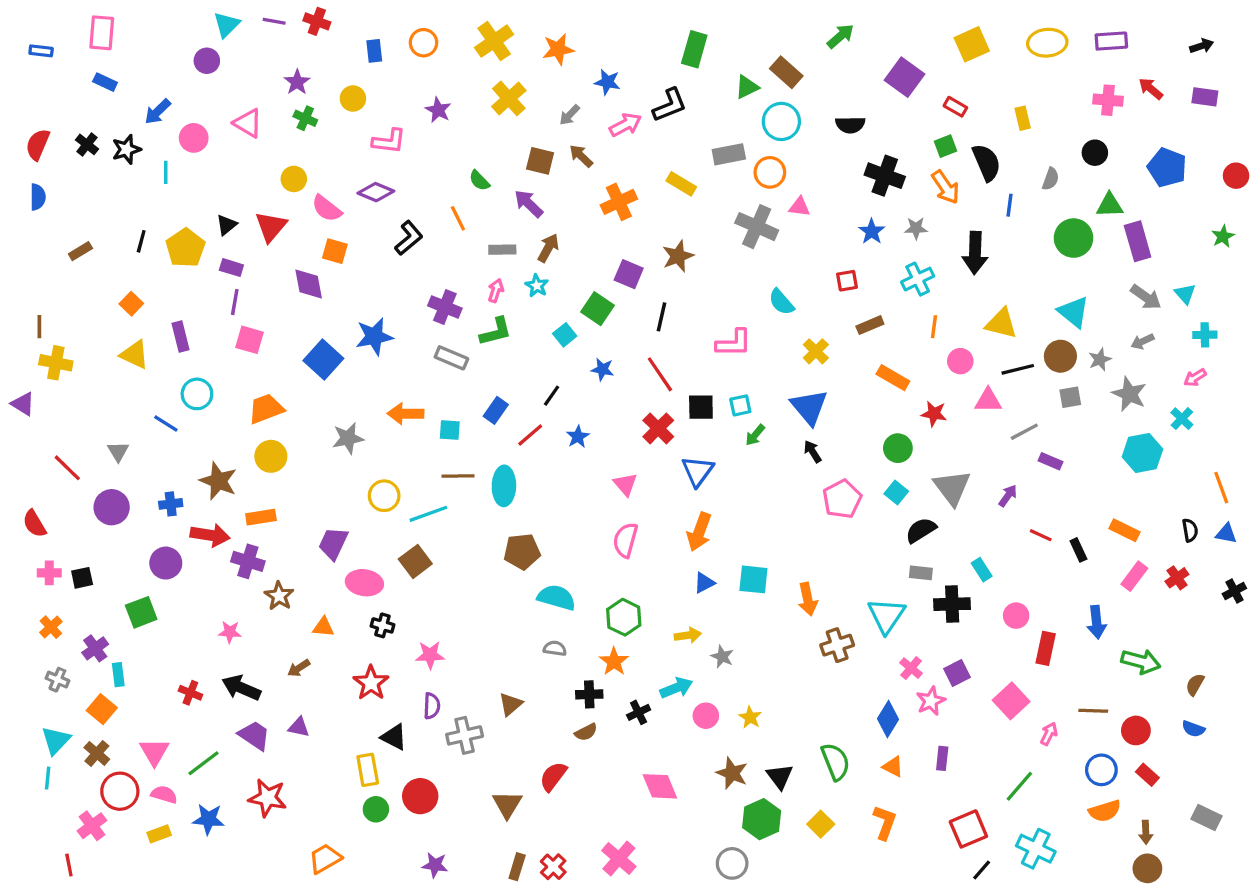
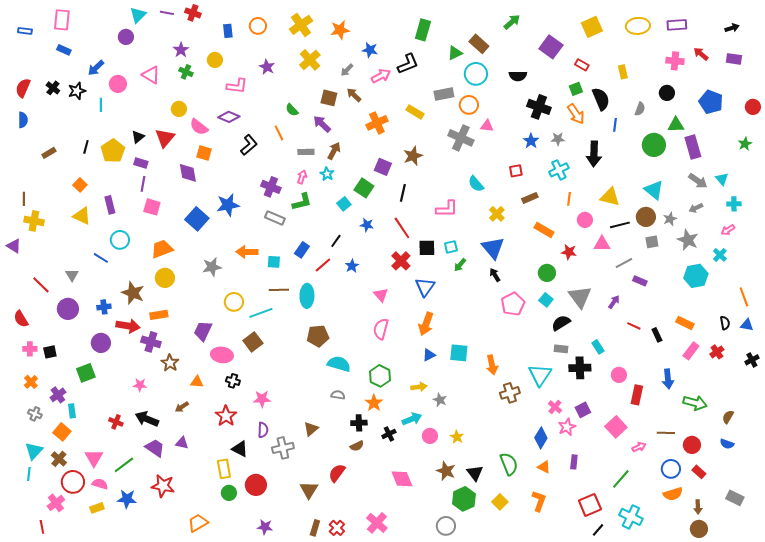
pink arrow: (1049, 734) -> (639, 447), turned 40

